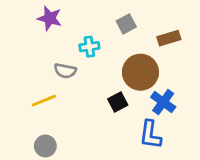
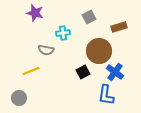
gray circle: (45, 146) -> (19, 98), moved

